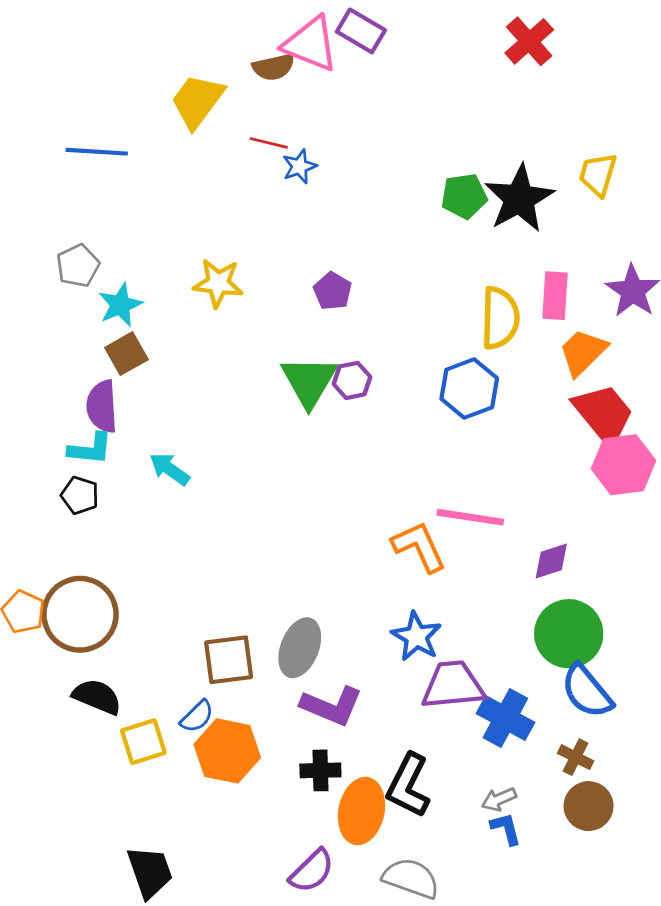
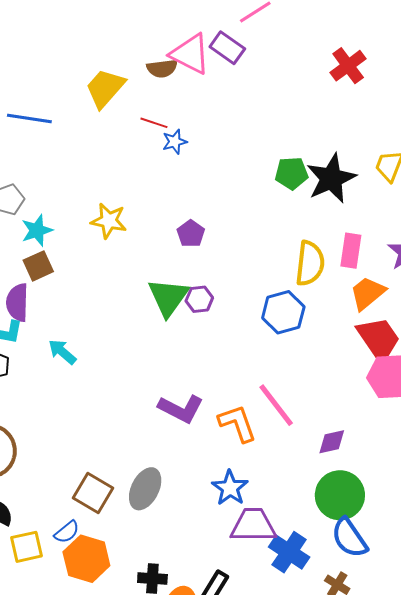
pink line: (470, 517) -> (276, 405), turned 39
brown square: (229, 660) -> (93, 493), turned 33
purple L-shape: (332, 706) -> (181, 409), moved

